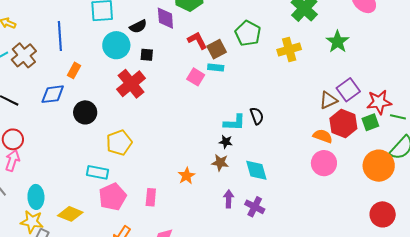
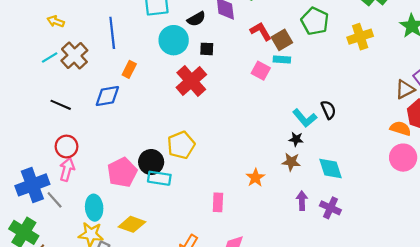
black circle: (85, 112) -> (151, 162), moved
cyan L-shape: (234, 123) -> (305, 118), turned 50
pink pentagon: (112, 197) -> (122, 172), moved

